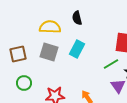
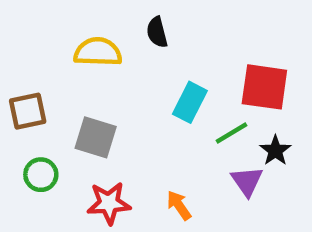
cyan rectangle: (77, 49) -> (190, 102), moved
gray square: (49, 52) -> (96, 137), moved

